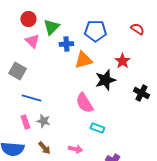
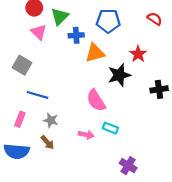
black cross: (141, 93) -> (159, 89), turned -35
pink rectangle: (25, 122) -> (20, 119), moved, turned 40
brown arrow: (44, 148) -> (47, 142), moved
pink arrow: (75, 149) -> (86, 135), moved

